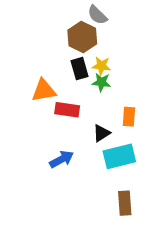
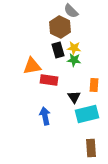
black triangle: (101, 133) -> (74, 97), turned -32
blue arrow: (62, 159) -> (45, 116), turned -72

